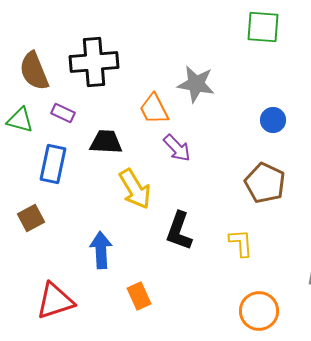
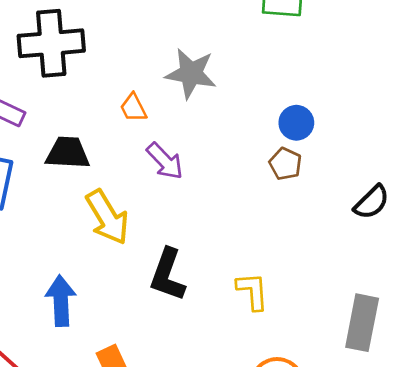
orange trapezoid: (154, 109) -> (133, 108), size x0.7
brown pentagon: (265, 183) -> (285, 164), moved, size x0.6

